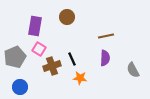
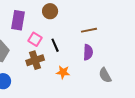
pink square: (39, 49) -> (35, 39), moved
black line: (72, 59) -> (55, 45), moved
gray semicircle: (133, 70) -> (105, 75), moved

